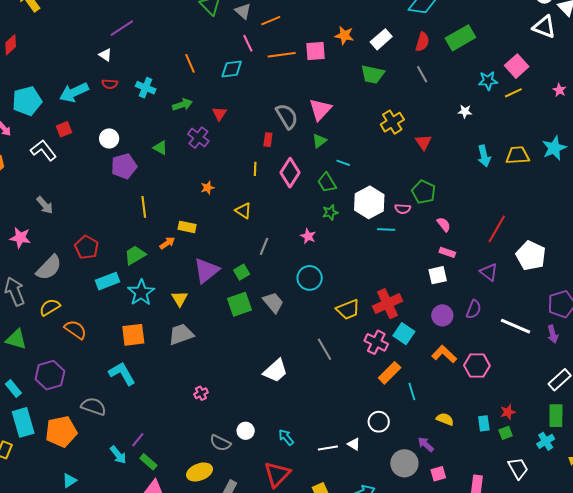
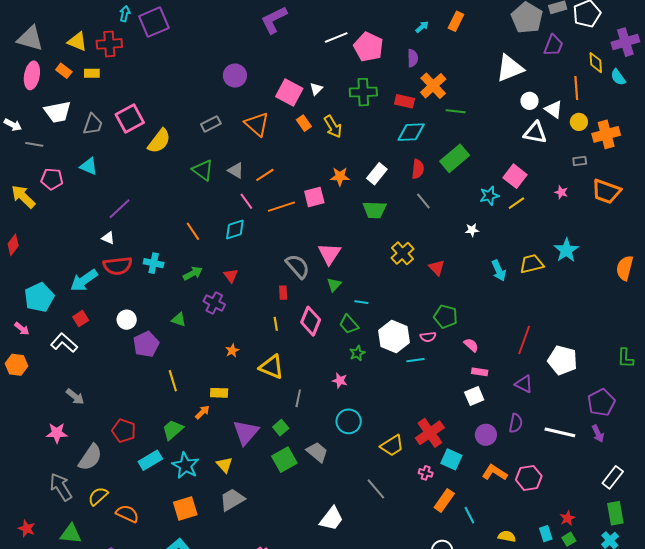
red semicircle: (110, 84) -> (118, 266), size x1.8
yellow triangle: (243, 211) -> (272, 367), size x1.5
pink cross: (376, 342) -> (426, 473), size x0.6

